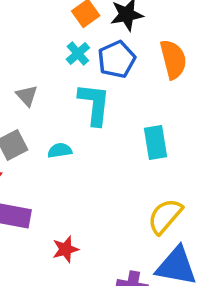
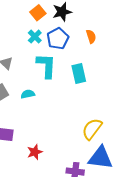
orange semicircle: (173, 59) -> (91, 36), size x0.6
cyan rectangle: (156, 143) -> (79, 74), moved

